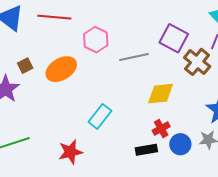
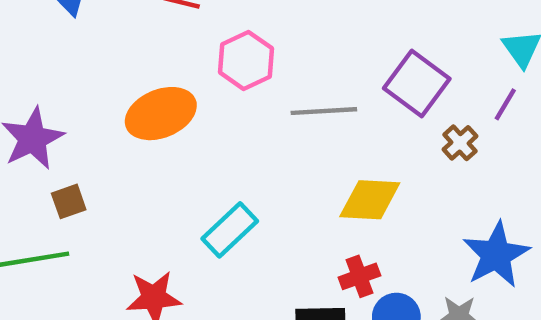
brown cross: (197, 62) -> (460, 143), size x0.6
brown square: (25, 66) -> (69, 201), moved

